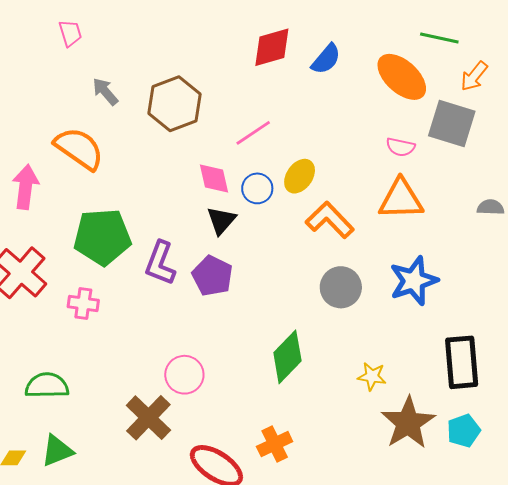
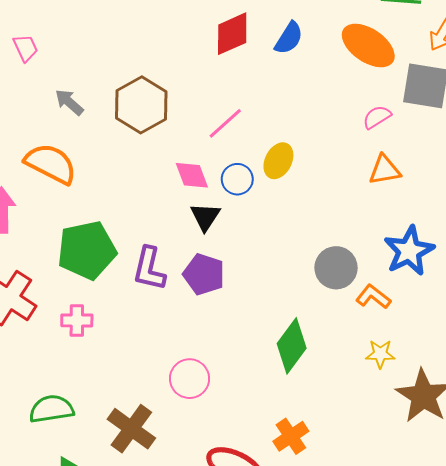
pink semicircle: (401, 147) -> (377, 117), turned 144
orange triangle: (401, 199) -> (385, 170), size x0.7
orange L-shape: (330, 220) -> (373, 297), moved, size x0.7
brown cross: (148, 418) -> (131, 429), moved

